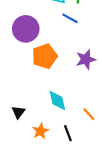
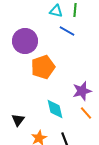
purple star: (86, 59) -> (82, 91), moved
orange line: (89, 114) -> (86, 113), moved

